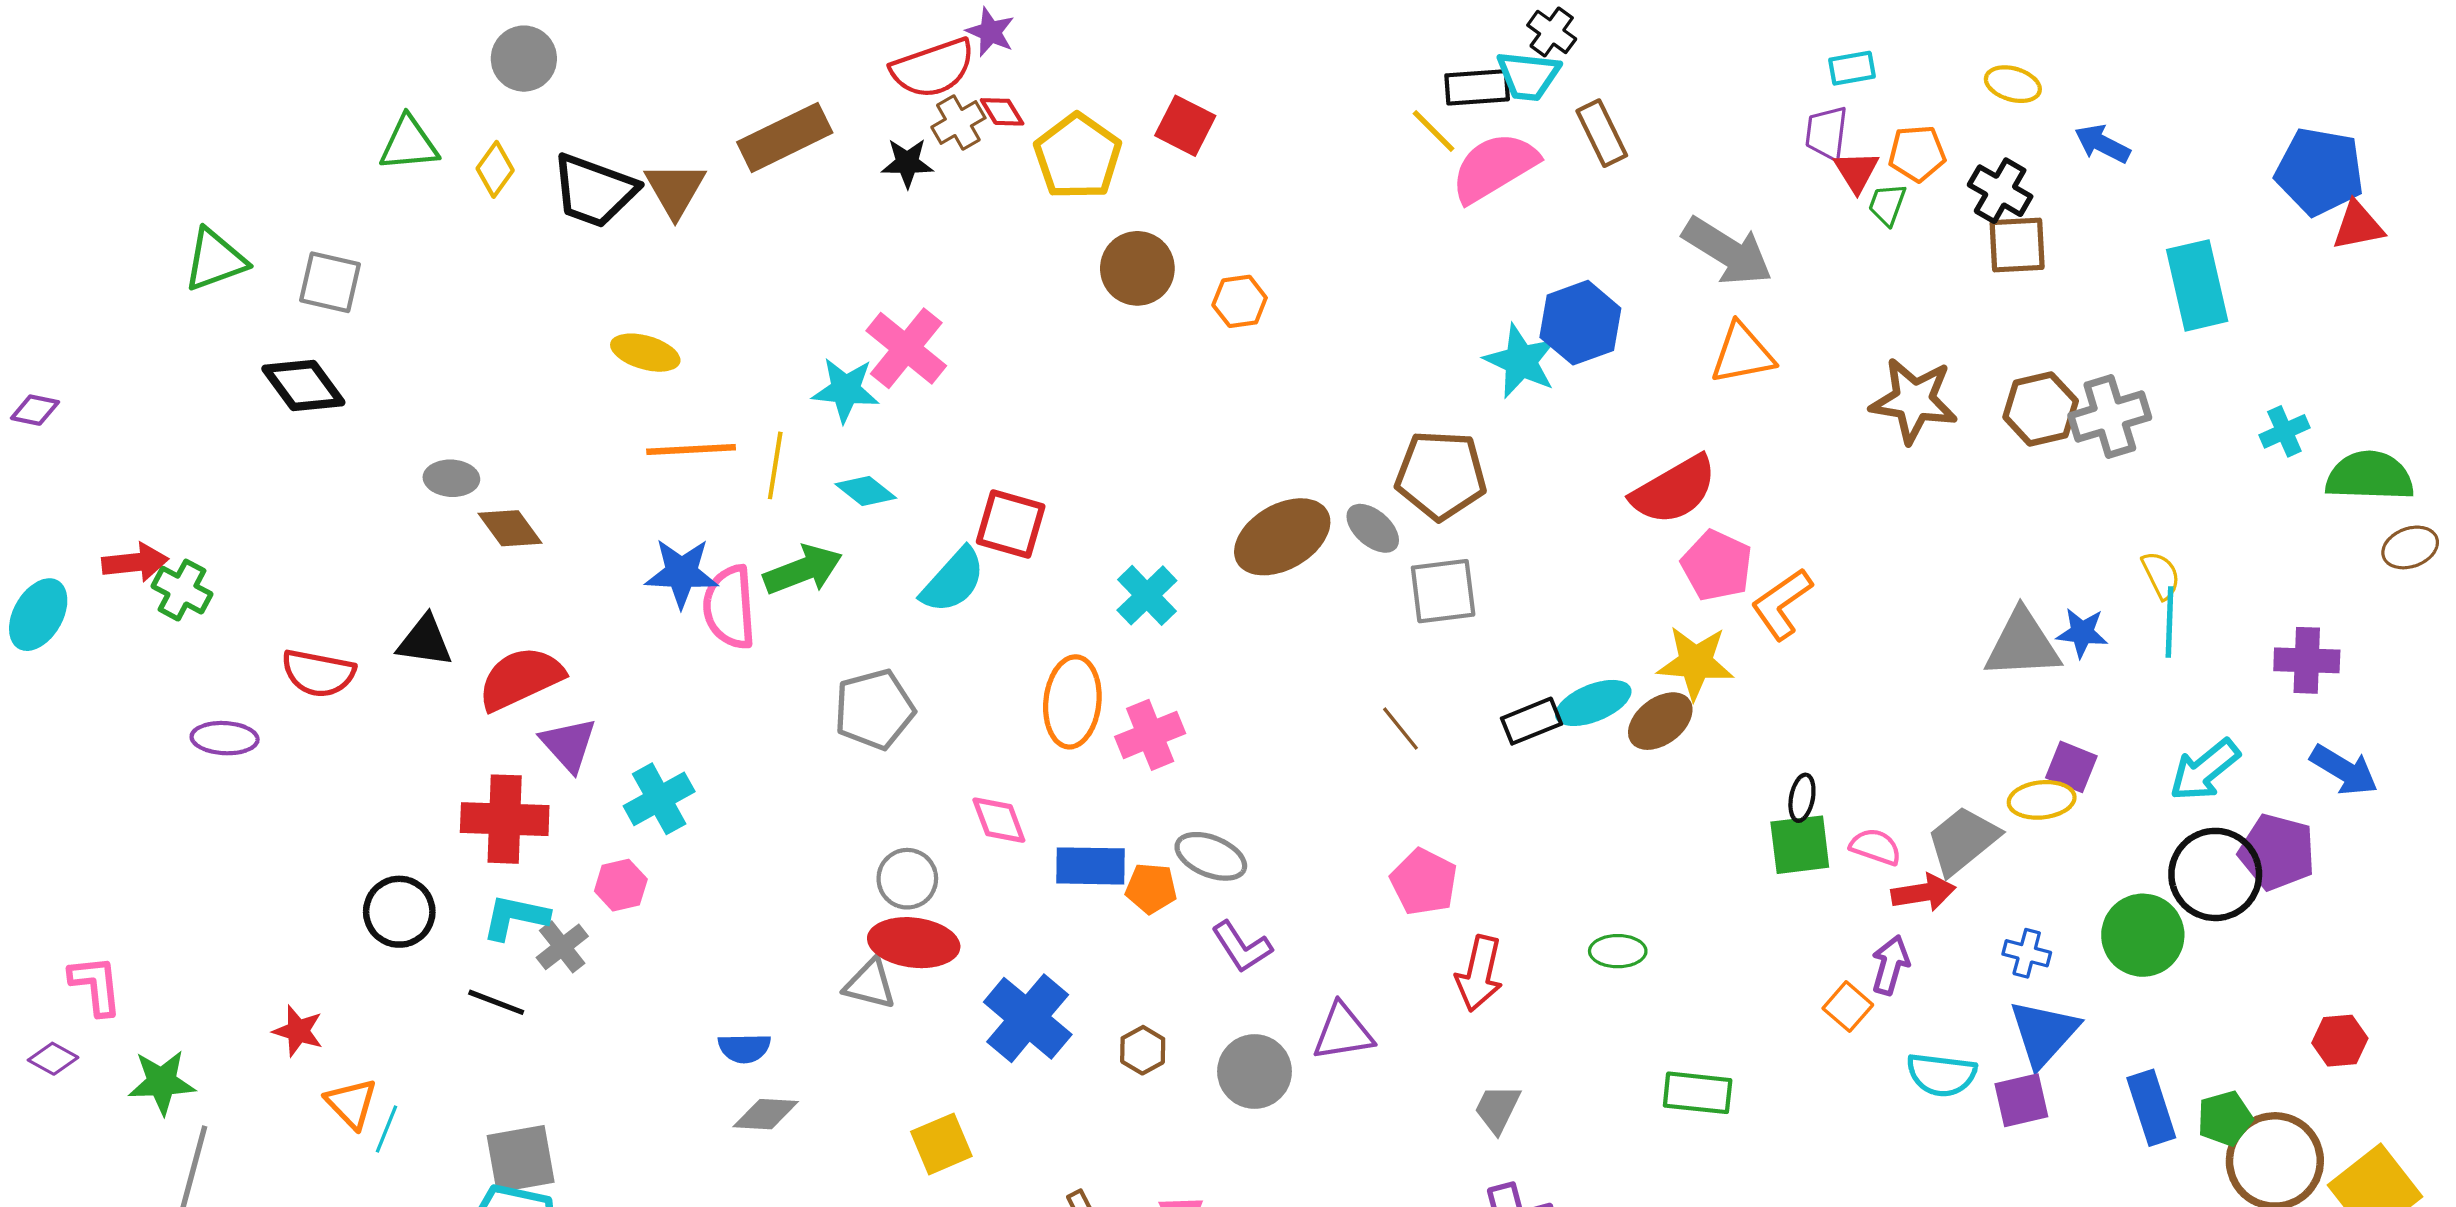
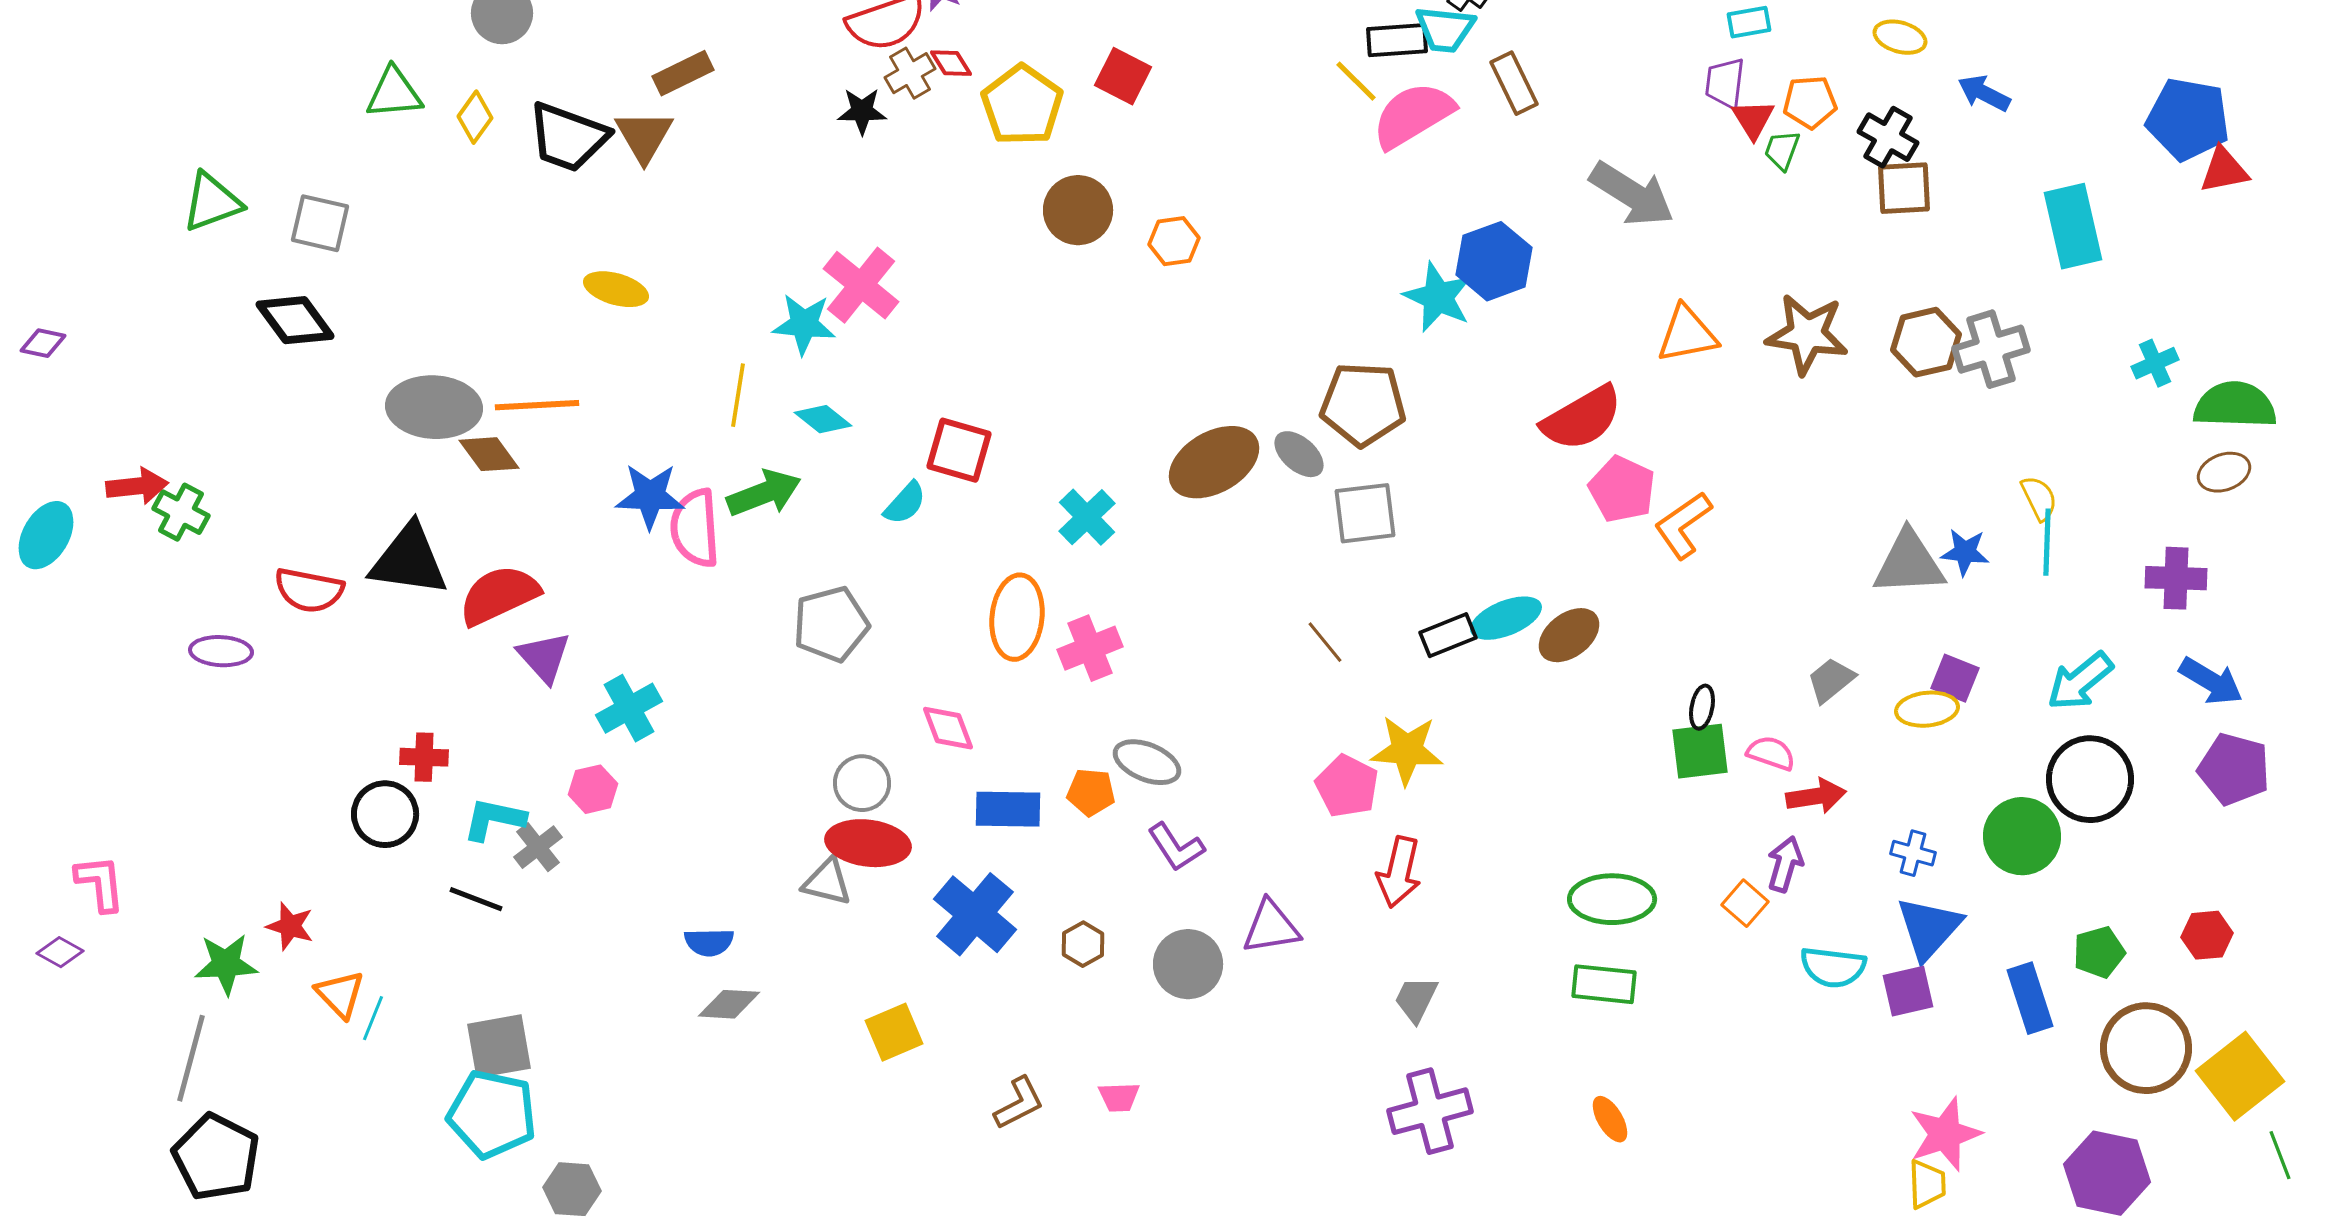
brown rectangle: (785, 137) -> (683, 73), moved, size x0.7
orange triangle: (1742, 354) -> (1687, 334), moved
orange line: (691, 449) -> (537, 405), moved
gray ellipse: (451, 478) -> (434, 407), size x1.8
brown ellipse: (2410, 547) -> (2224, 472), moved
cyan semicircle: (953, 580) -> (905, 503), size x0.7
black triangle: (425, 641) -> (409, 560), size x1.5
yellow star: (1695, 662) -> (1407, 750), moved
red cross: (505, 819) -> (424, 757), moved, size x0.6
gray trapezoid: (1963, 840) -> (1831, 680), moved, size x0.7
purple pentagon: (2277, 852) -> (2234, 769), moved
blue rectangle: (1090, 866) -> (1008, 809), moved
green ellipse: (1618, 951) -> (1612, 899), moved, size x1.6
green star: (162, 1082) -> (226, 964), moved
green pentagon: (2225, 1118) -> (2099, 952), moved

